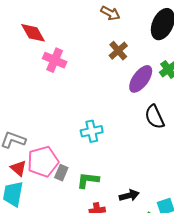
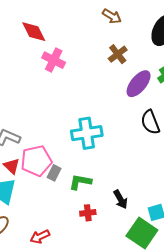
cyan cross: (92, 131) -> (87, 133), size x1.4
black arrow: (129, 195) -> (121, 199), turned 72

